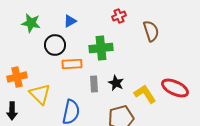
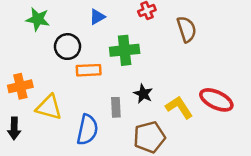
blue triangle: (70, 21) -> (97, 17), moved
gray rectangle: (94, 84) -> (116, 107), moved
yellow triangle: (40, 94) -> (49, 107), turned -30

